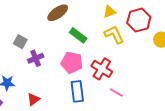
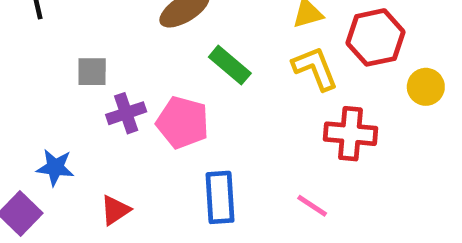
gray square: (20, 42) -> (92, 72), turned -32
pink pentagon: (72, 63) -> (183, 123), moved
red cross: (102, 69) -> (350, 134), moved, turned -30

